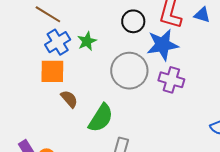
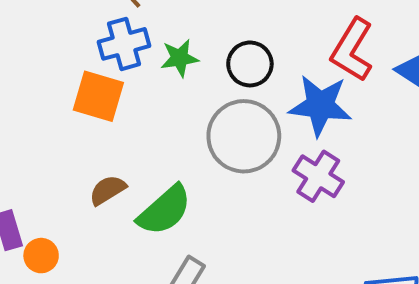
black circle: (133, 21) -> (250, 64), moved
brown semicircle: (69, 99) -> (108, 190), moved, turned -96

